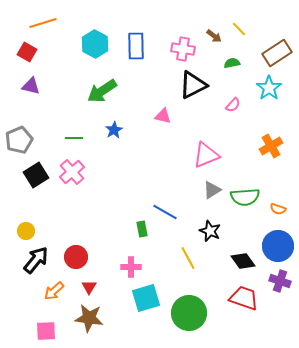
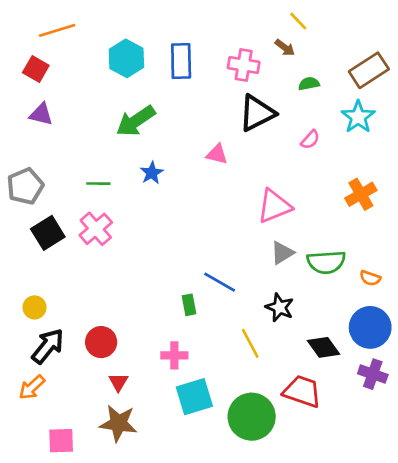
yellow line: (239, 29) -> (298, 21), moved
orange arrow: (54, 291) -> (32, 387), moved
red trapezoid: (244, 298) -> (302, 391), moved

